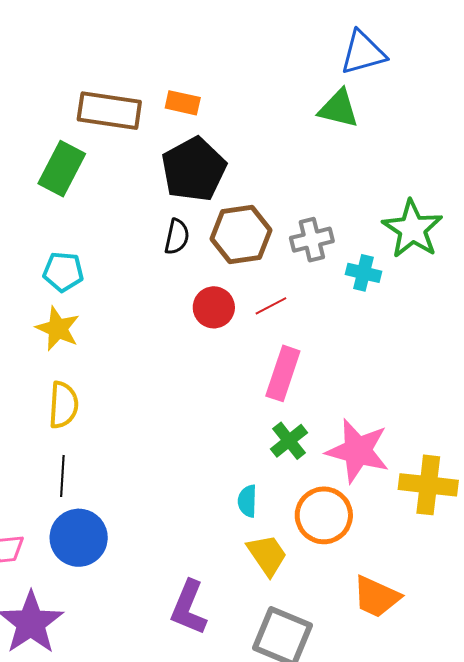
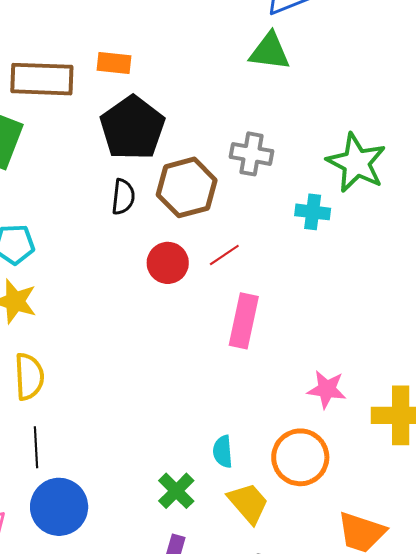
gray cross: (312, 240) -> (252, 154), moved, turned 30
green cross: (289, 441) -> (176, 491), moved
pink star: (358, 451) -> (327, 389), size x0.6

